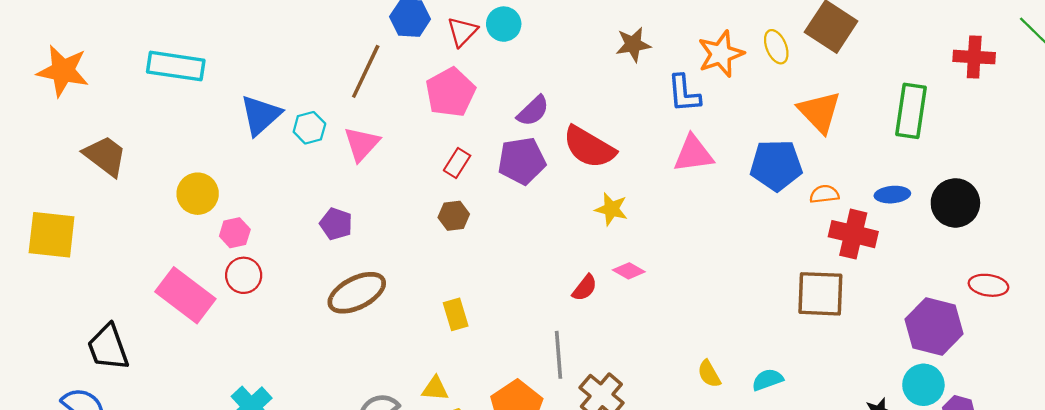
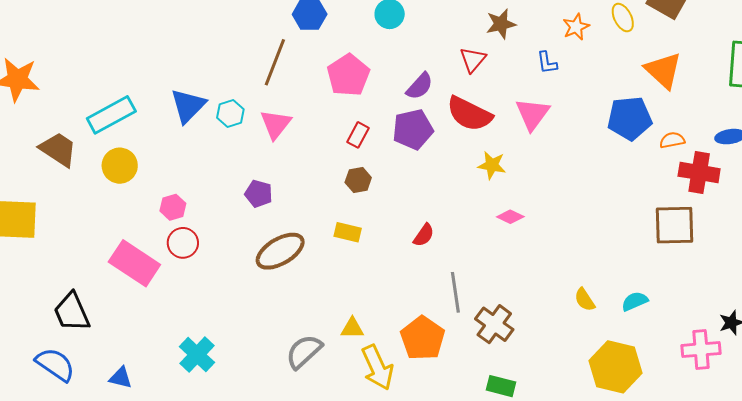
red triangle: (462, 32) -> (473, 60), moved
orange star: (721, 54) -> (576, 27), size x0.7
cyan rectangle: (176, 66) -> (111, 115), moved, turned -33
blue L-shape: (684, 93) -> (547, 63), size x0.7
pink triangle: (693, 154) -> (532, 114), moved, turned -42
yellow circle: (198, 194) -> (120, 166), moved
red semicircle: (585, 288) -> (424, 235), moved
yellow rectangle: (456, 314) -> (348, 232), moved, turned -56

